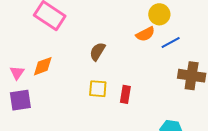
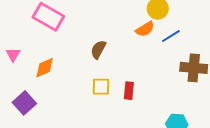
pink triangle: (17, 73) -> (13, 55), moved
purple square: (20, 100) -> (24, 103), turned -30

